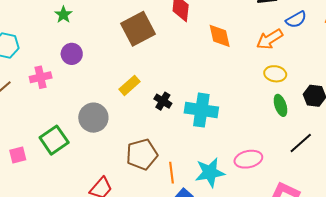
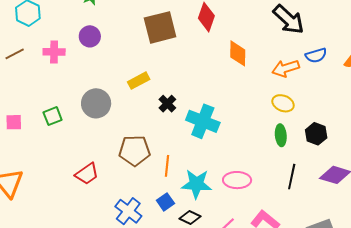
green square: (54, 140) -> (53, 116), size x0.7
black line: (301, 143) -> (292, 177), turned -50
orange line: (172, 173) -> (167, 166), moved

